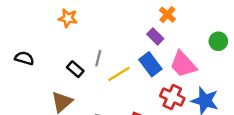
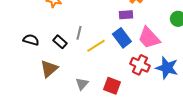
purple rectangle: (155, 36) -> (126, 15), turned -48
black semicircle: (24, 58) -> (31, 40), moved

